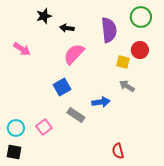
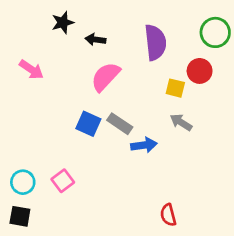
green circle: (141, 17) -> (215, 32), moved
blue square: (62, 87) -> (88, 124), turned -36
gray rectangle: (76, 115) -> (120, 124), moved

